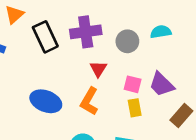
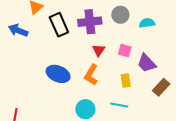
gray circle: (127, 41) -> (120, 15), moved
pink square: (133, 84) -> (125, 51), moved

